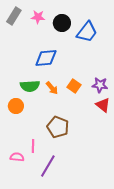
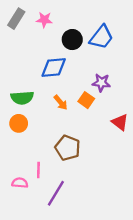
black circle: (62, 23) -> (72, 40), moved
purple star: (100, 85) -> (101, 83), moved
green semicircle: (30, 86) -> (22, 98), moved

